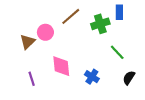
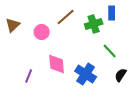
brown triangle: (27, 42) -> (13, 25), moved
blue cross: (92, 77) -> (86, 74), size x1.5
purple line: (32, 79) -> (29, 76), turned 40

